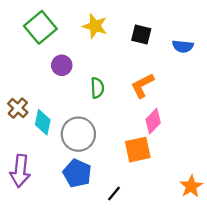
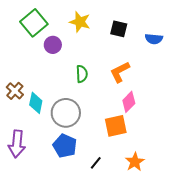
purple circle: (62, 65) -> (53, 45), moved
orange star: (191, 186) -> (135, 162), moved

